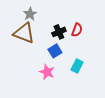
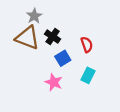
red semicircle: (77, 30) -> (87, 45), moved, turned -40
black cross: (59, 32) -> (53, 37), moved, turned -32

